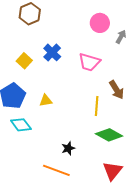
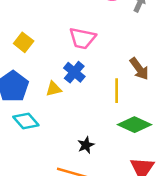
blue cross: (52, 52) -> (74, 72), moved
pink trapezoid: (89, 62) -> (82, 38), moved

